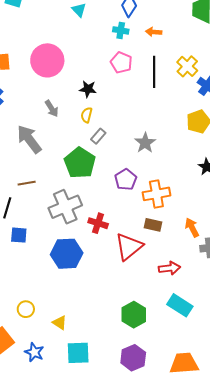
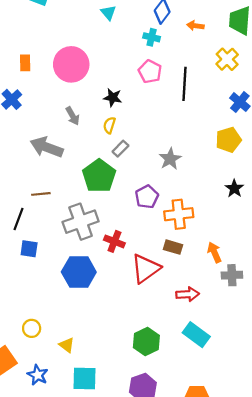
orange arrow: (154, 32) -> (195, 26), moved
yellow cross: (187, 66) -> (227, 59), moved
gray arrow: (29, 139) -> (47, 147), turned -36

